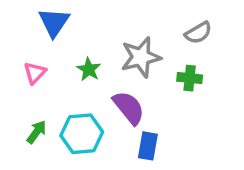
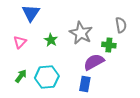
gray semicircle: (198, 33) -> (121, 25), moved, turned -70
gray star: (141, 57) -> (81, 33), turned -30
purple semicircle: (129, 108) -> (94, 62), moved, turned -80

